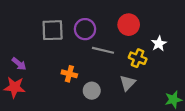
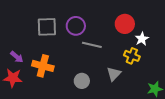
red circle: (129, 25) -> (125, 24), moved
yellow cross: (138, 58) -> (132, 56), moved
orange cross: (69, 74) -> (43, 66), moved, size x1.5

